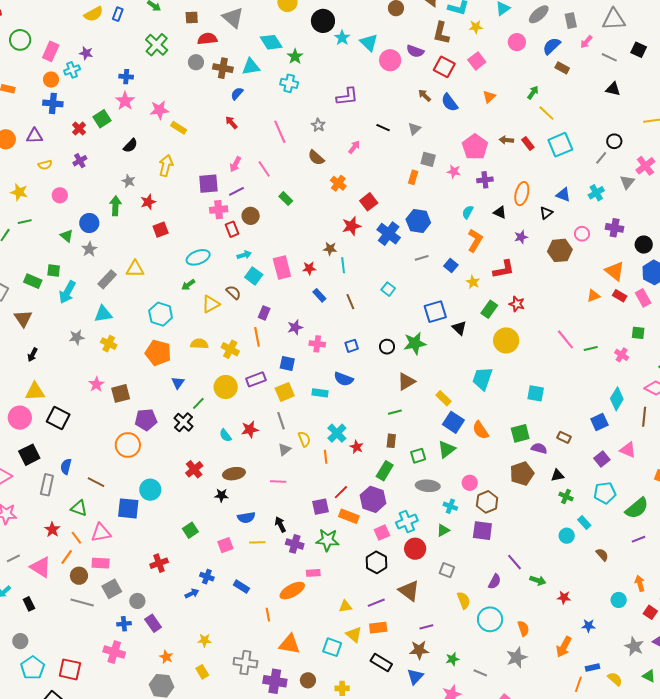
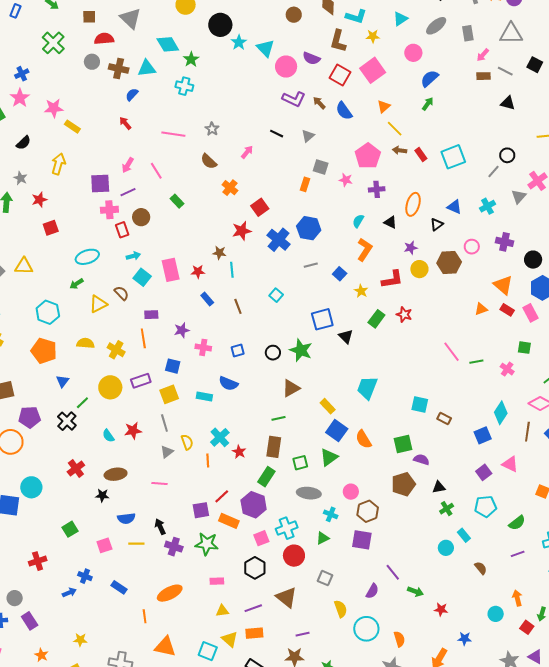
blue semicircle: (552, 46) -> (430, 79), moved
pink square: (477, 61) -> (373, 70), size x1.4
brown rectangle: (562, 68) -> (484, 76), moved, turned -32
blue cross: (126, 77) -> (22, 74), turned -32
purple L-shape: (347, 97) -> (294, 99), moved, turned 30
yellow line: (546, 113) -> (395, 129), moved
pink line: (280, 132) -> (173, 134), turned -60
purple rectangle: (264, 313) -> (151, 315), turned 64
yellow circle: (506, 340) -> (419, 269), moved, size x0.7
green star: (415, 343) -> (301, 350), turned 30
brown rectangle: (564, 437) -> (444, 419), moved
brown rectangle: (391, 441) -> (274, 447), size x1.5
green cross: (566, 496) -> (447, 509), turned 32
green semicircle: (637, 508) -> (517, 523), size x0.7
pink rectangle: (313, 573) -> (217, 581), moved

